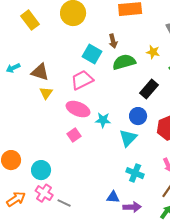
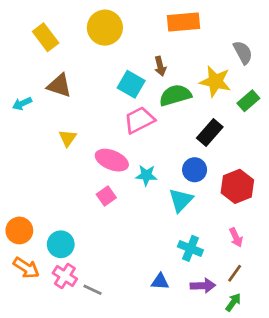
yellow star: (153, 52) -> (215, 81), size x1.6
brown triangle: (40, 72) -> (59, 86), moved
pink trapezoid: (82, 80) -> (139, 120), moved
orange arrow: (16, 199) -> (26, 268), moved, turned 66
purple arrow: (132, 207) -> (203, 286), moved

